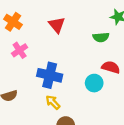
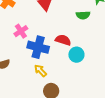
pink cross: (20, 50) -> (21, 31), moved
red semicircle: (111, 67) -> (63, 40), moved

